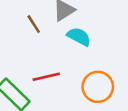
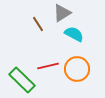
orange circle: (98, 87) -> (77, 69), moved

